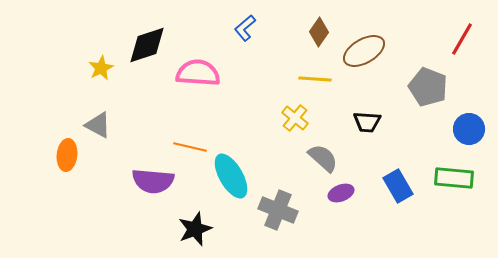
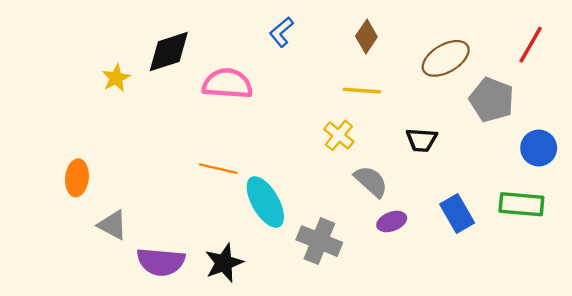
brown ellipse: (364, 51) -> (446, 58), moved
gray triangle: (98, 125) -> (113, 225), moved
purple semicircle: (153, 181) -> (161, 262), moved

